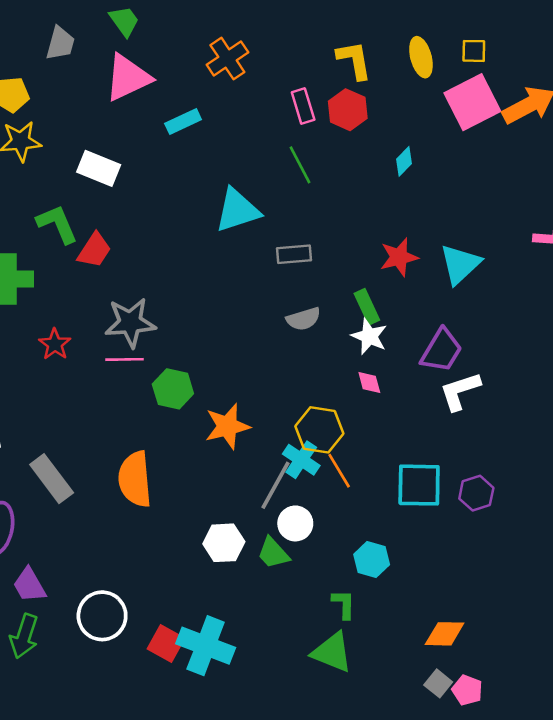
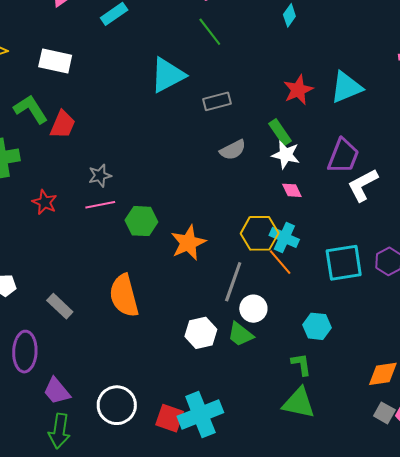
cyan triangle: (460, 264) -> (346, 87), turned 30
gray star: (130, 323) -> (100, 176), size x0.6
cyan cross: (301, 460) -> (284, 237), moved
gray rectangle: (52, 479) -> (60, 306), size x0.7
cyan cross: (206, 646) -> (200, 414), turned -33

